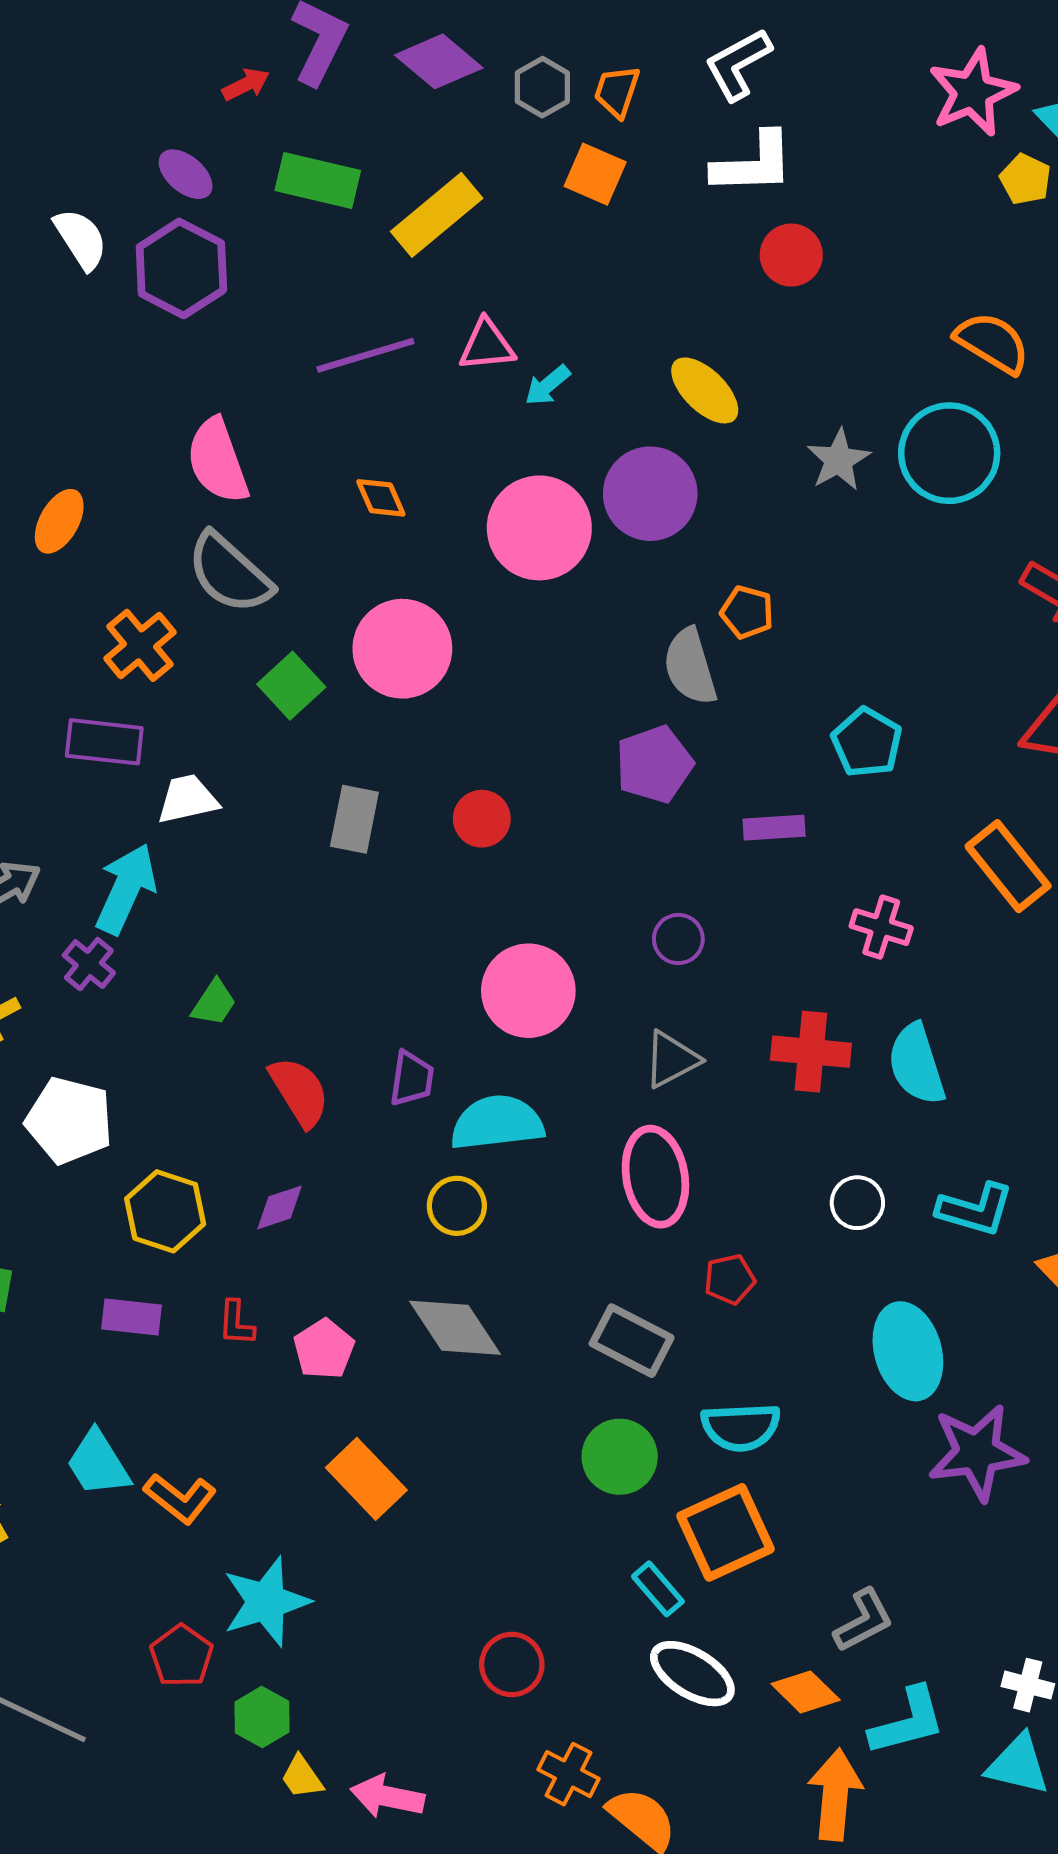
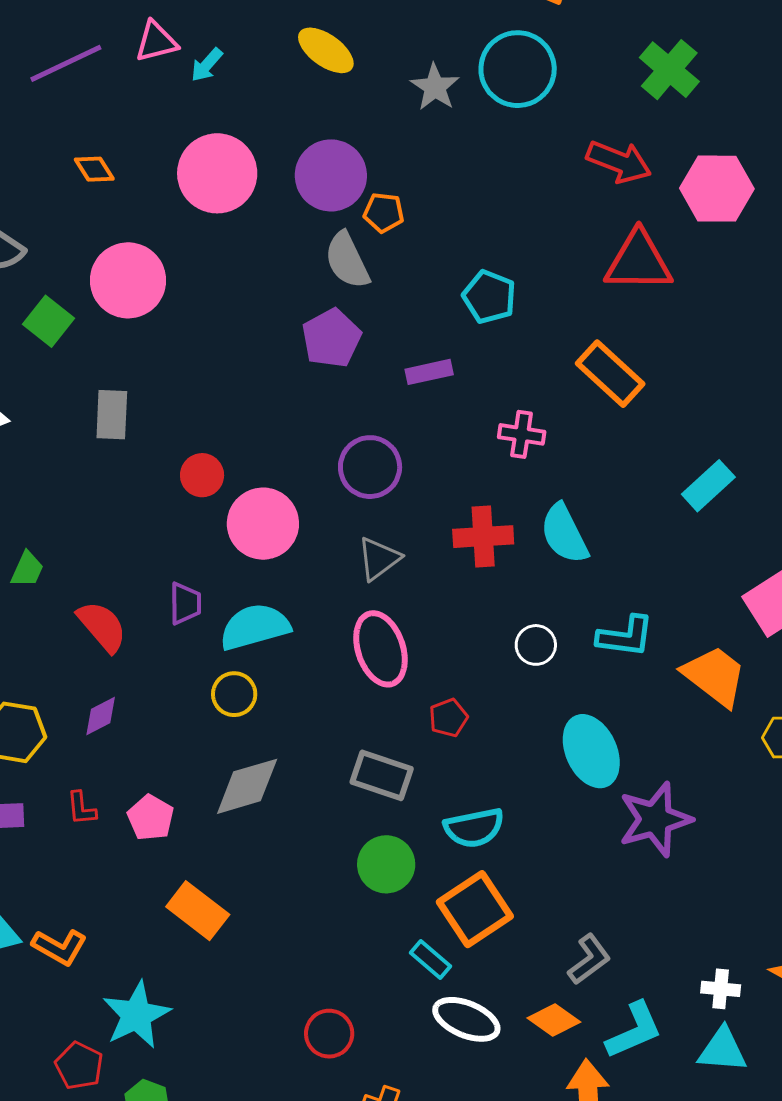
purple circle: (650, 494) -> (331, 175), moved
red circle: (482, 819) -> (202, 475), moved
purple circle: (678, 939) -> (370, 467), size x1.6
gray diamond: (455, 1328) -> (247, 786), turned -64

